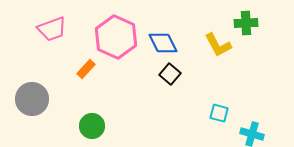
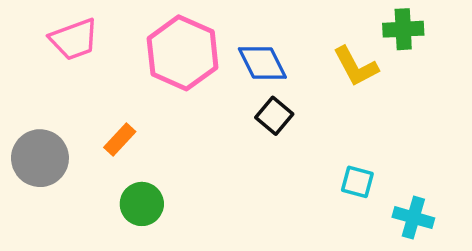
orange rectangle: (86, 69) -> (120, 139), moved

